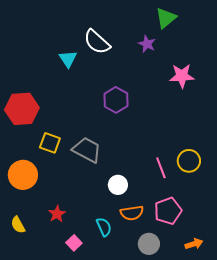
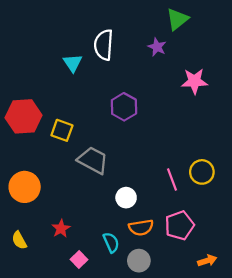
white semicircle: (97, 42) -> (104, 45), turned 52
yellow square: (50, 143) -> (62, 130), moved
gray circle: (149, 244) -> (139, 261), moved

